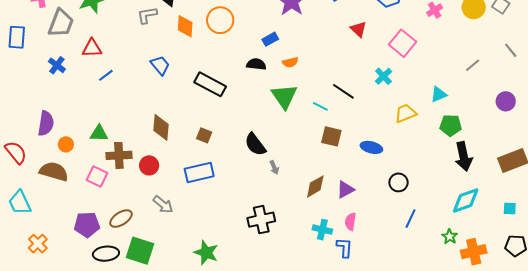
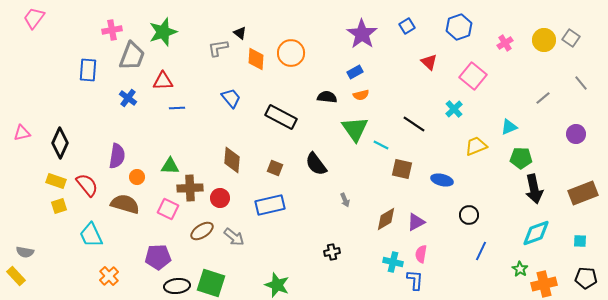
blue rectangle: (270, 39) -> (355, 72), moved
blue line: (106, 75) -> (177, 108), turned 35
cyan line: (320, 106) -> (381, 145), moved
black semicircle: (255, 144) -> (316, 164), moved
brown ellipse: (121, 219) -> (202, 231), moved
black cross: (261, 220) -> (332, 252), size x0.6

